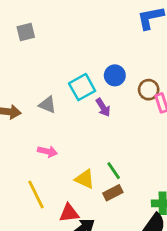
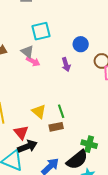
cyan square: (82, 87) -> (41, 31), moved
pink arrow: (48, 151) -> (33, 61), moved
red triangle: (69, 213) -> (21, 132), turned 42

